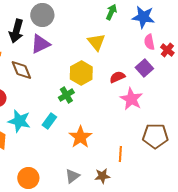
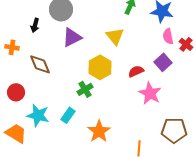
black arrow: (16, 31) -> (35, 25), size x0.6
purple triangle: (40, 44) -> (72, 37), moved

